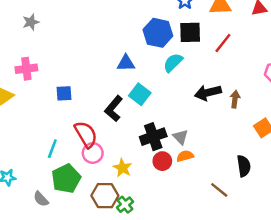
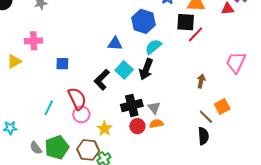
black square: (190, 32) -> (186, 22), moved
black arrow: (208, 93) -> (146, 69), moved, turned -60
green pentagon: (66, 179) -> (57, 147), moved
brown line: (219, 190) -> (206, 117), moved

